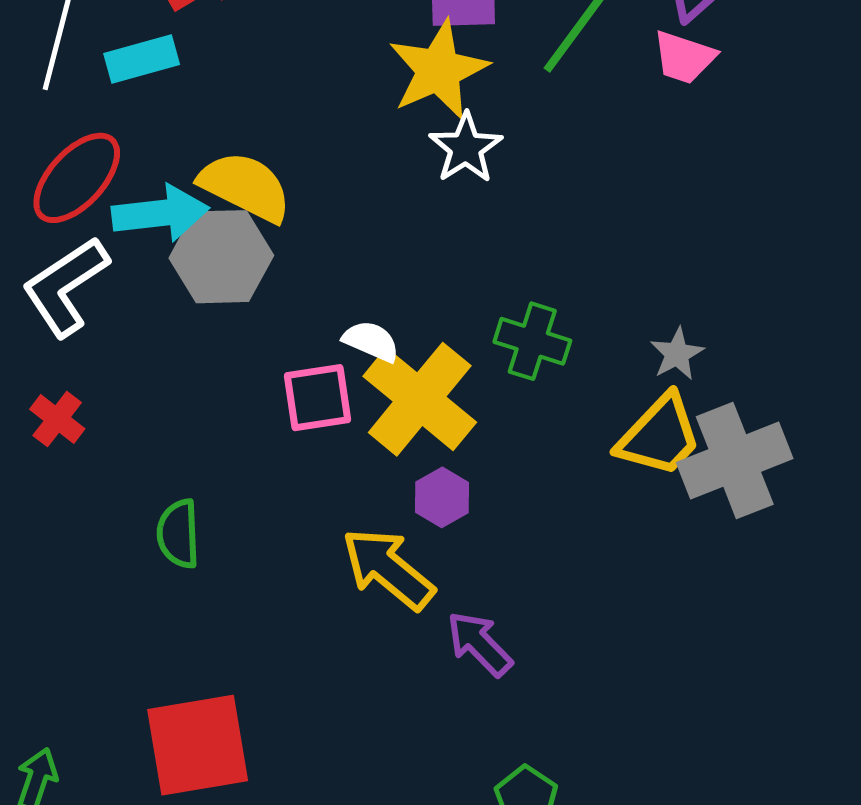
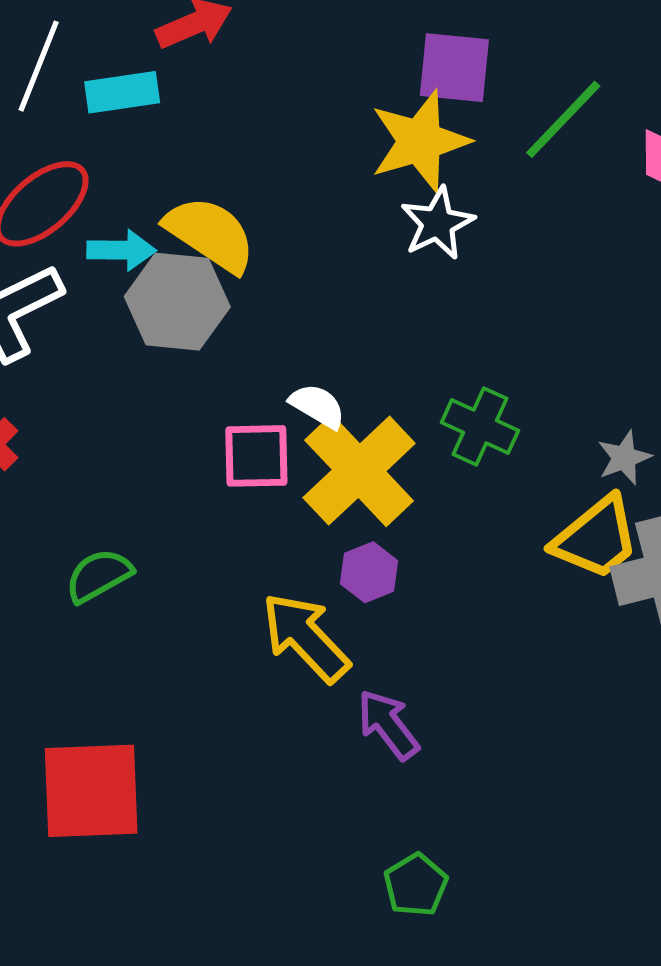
cyan arrow: (160, 213) -> (121, 250), size x0.7
green semicircle: (178, 534) -> (99, 575), turned 56

